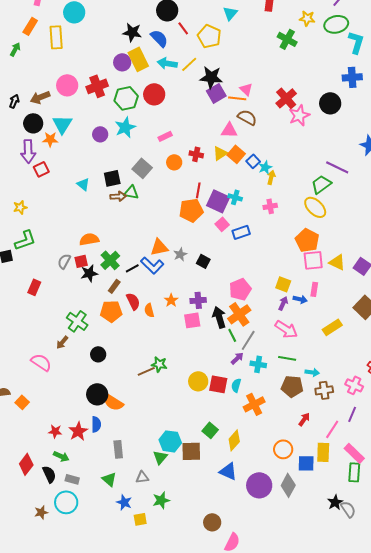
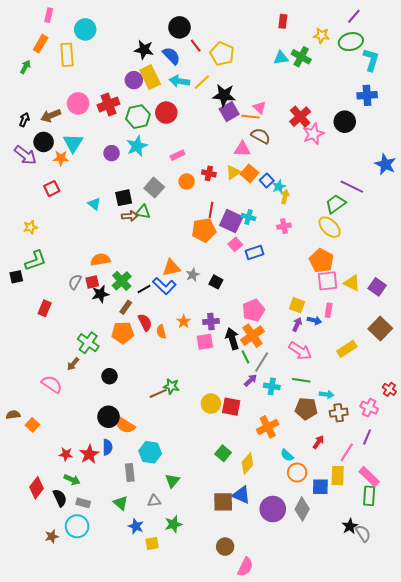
cyan triangle: (230, 13) -> (281, 58), moved, turned 42
purple arrow: (28, 151) -> (25, 155), moved, turned -50
cyan semicircle: (236, 385) -> (287, 455), moved, turned -64
cyan hexagon: (170, 441) -> (150, 452), moved
brown square: (191, 451) -> (223, 502), moved

